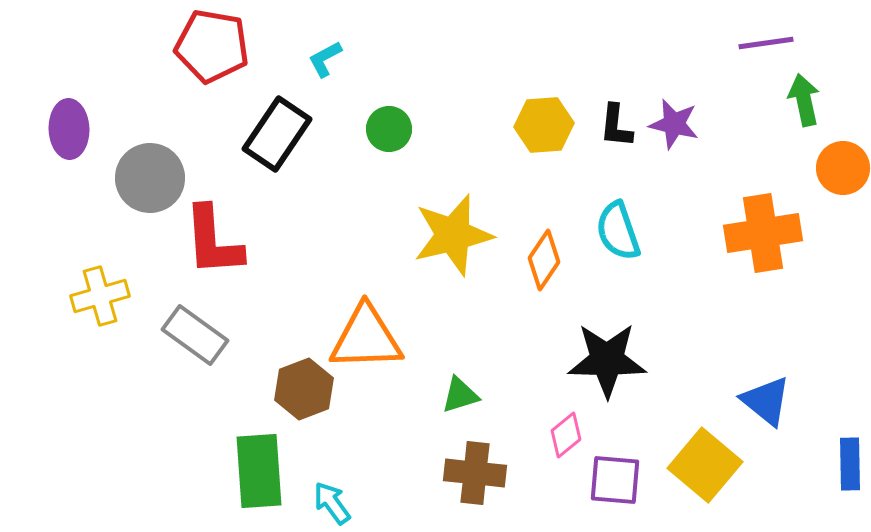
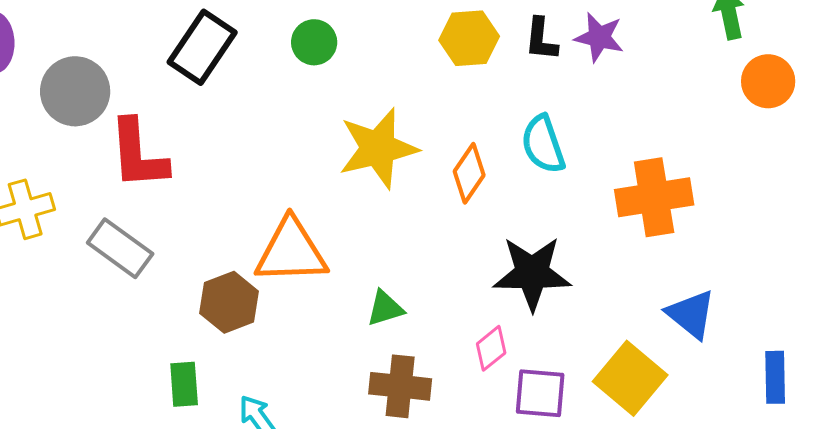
orange cross: (763, 233) -> (654, 197), moved
green rectangle: (259, 471) -> (184, 384), size x0.6

